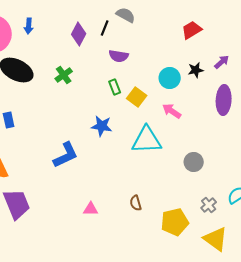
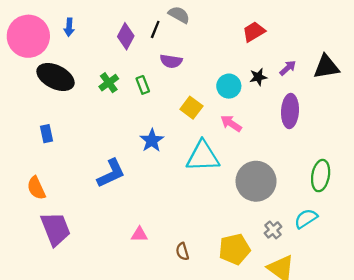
green rectangle: (115, 87) -> (143, 85), moved
blue star: (102, 126) -> (152, 140), turned 30
gray circle: (194, 162) -> (256, 181), size x1.8
brown semicircle: (136, 203) -> (182, 251), moved

